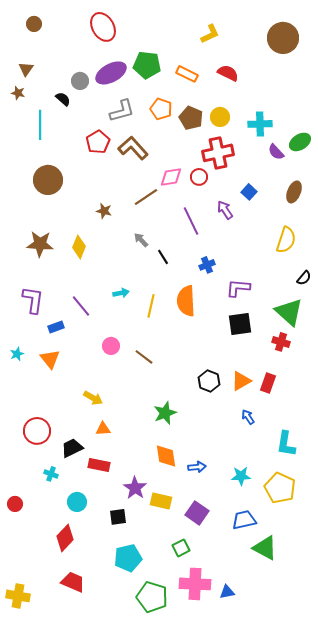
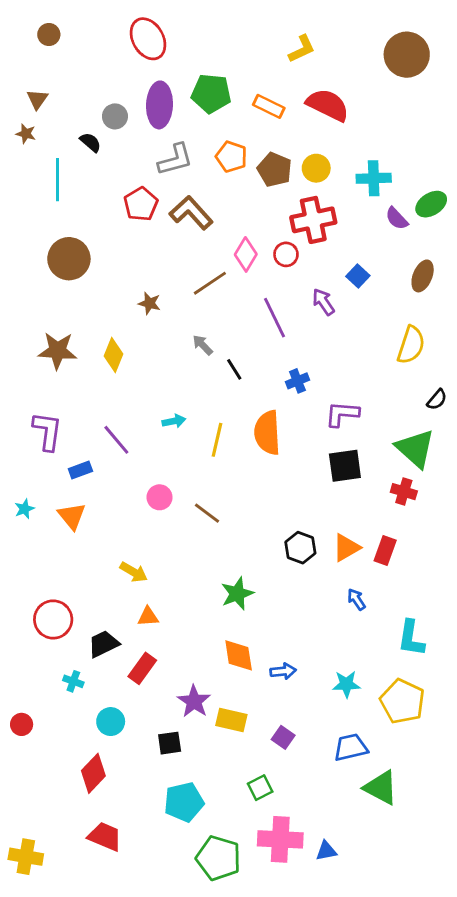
purple ellipse: (111, 73) -> (160, 105), turned -60
red semicircle: (228, 73) -> (328, 105), size x1.4
pink diamond: (171, 177) -> (246, 254), turned -50
red rectangle: (99, 465) -> (142, 668), turned -65
purple square: (197, 513) -> (283, 737), size x0.7

